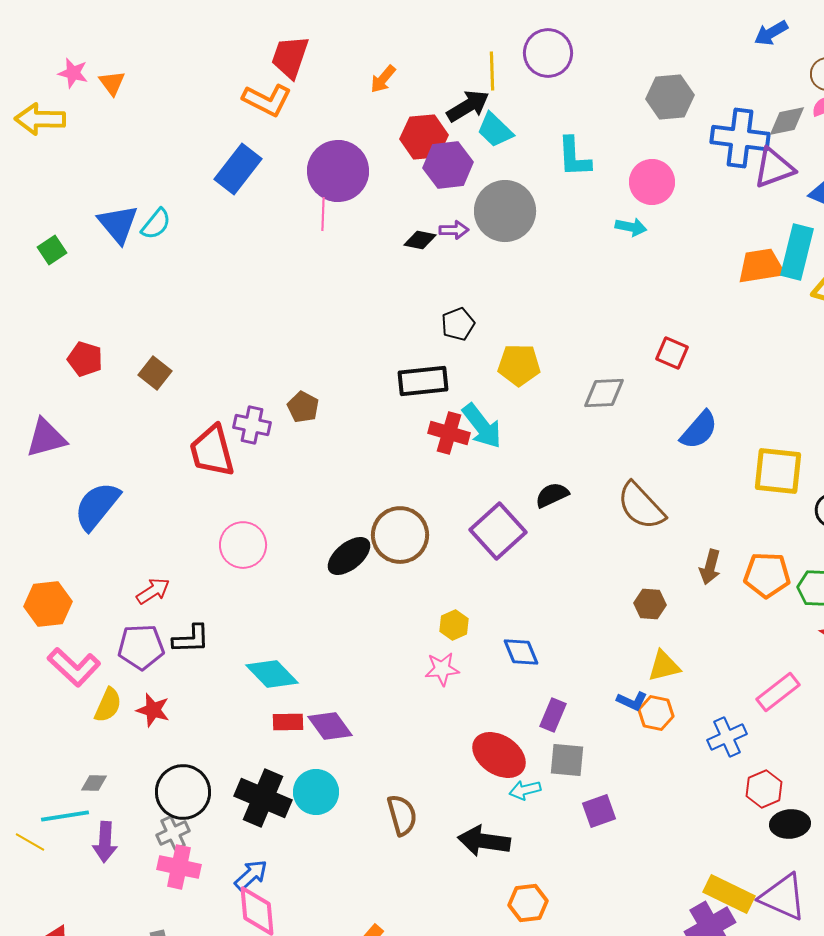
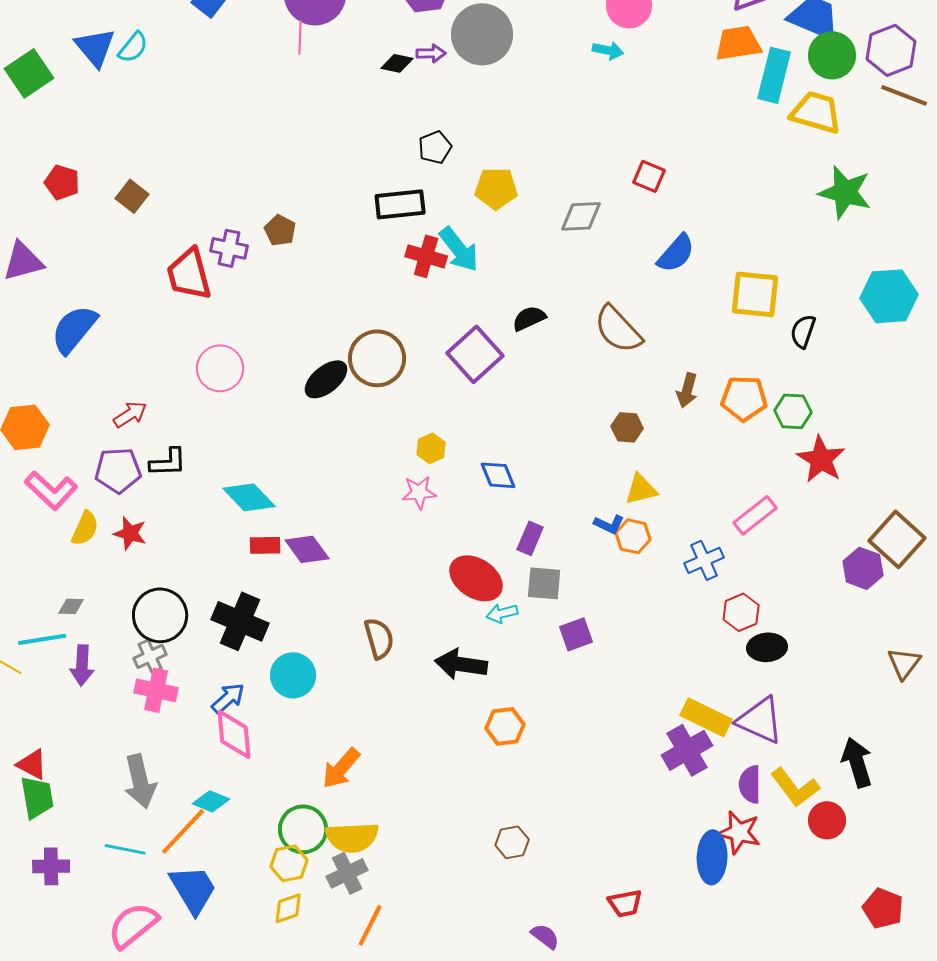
green square: (52, 250) -> (29, 73), size x1.6
orange trapezoid: (761, 266) -> (738, 43), moved
cyan circle: (316, 792) -> (293, 675), moved

